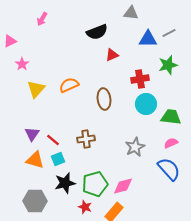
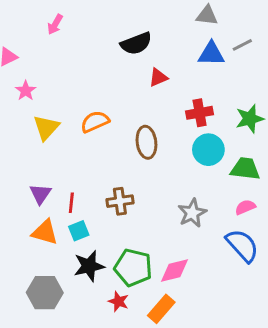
gray triangle: (131, 13) -> (207, 16), moved
green star: (168, 65) -> (250, 119), moved
red line: (53, 140) -> (71, 203), turned 56
green pentagon: (95, 184) -> (133, 268), turned 30

